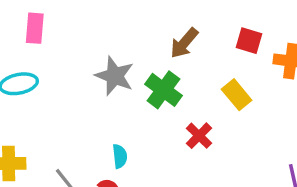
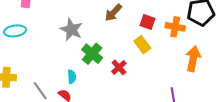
red square: (249, 41) -> (148, 22), moved
green cross: (163, 90) -> (92, 54), moved

